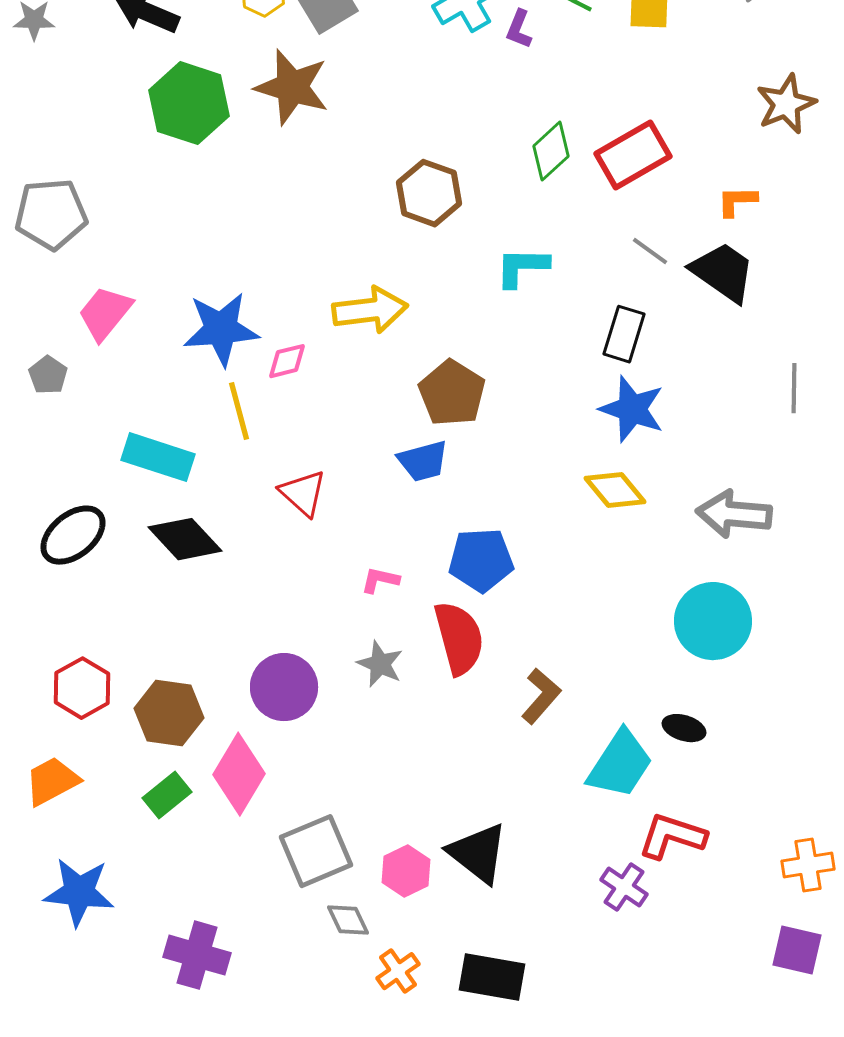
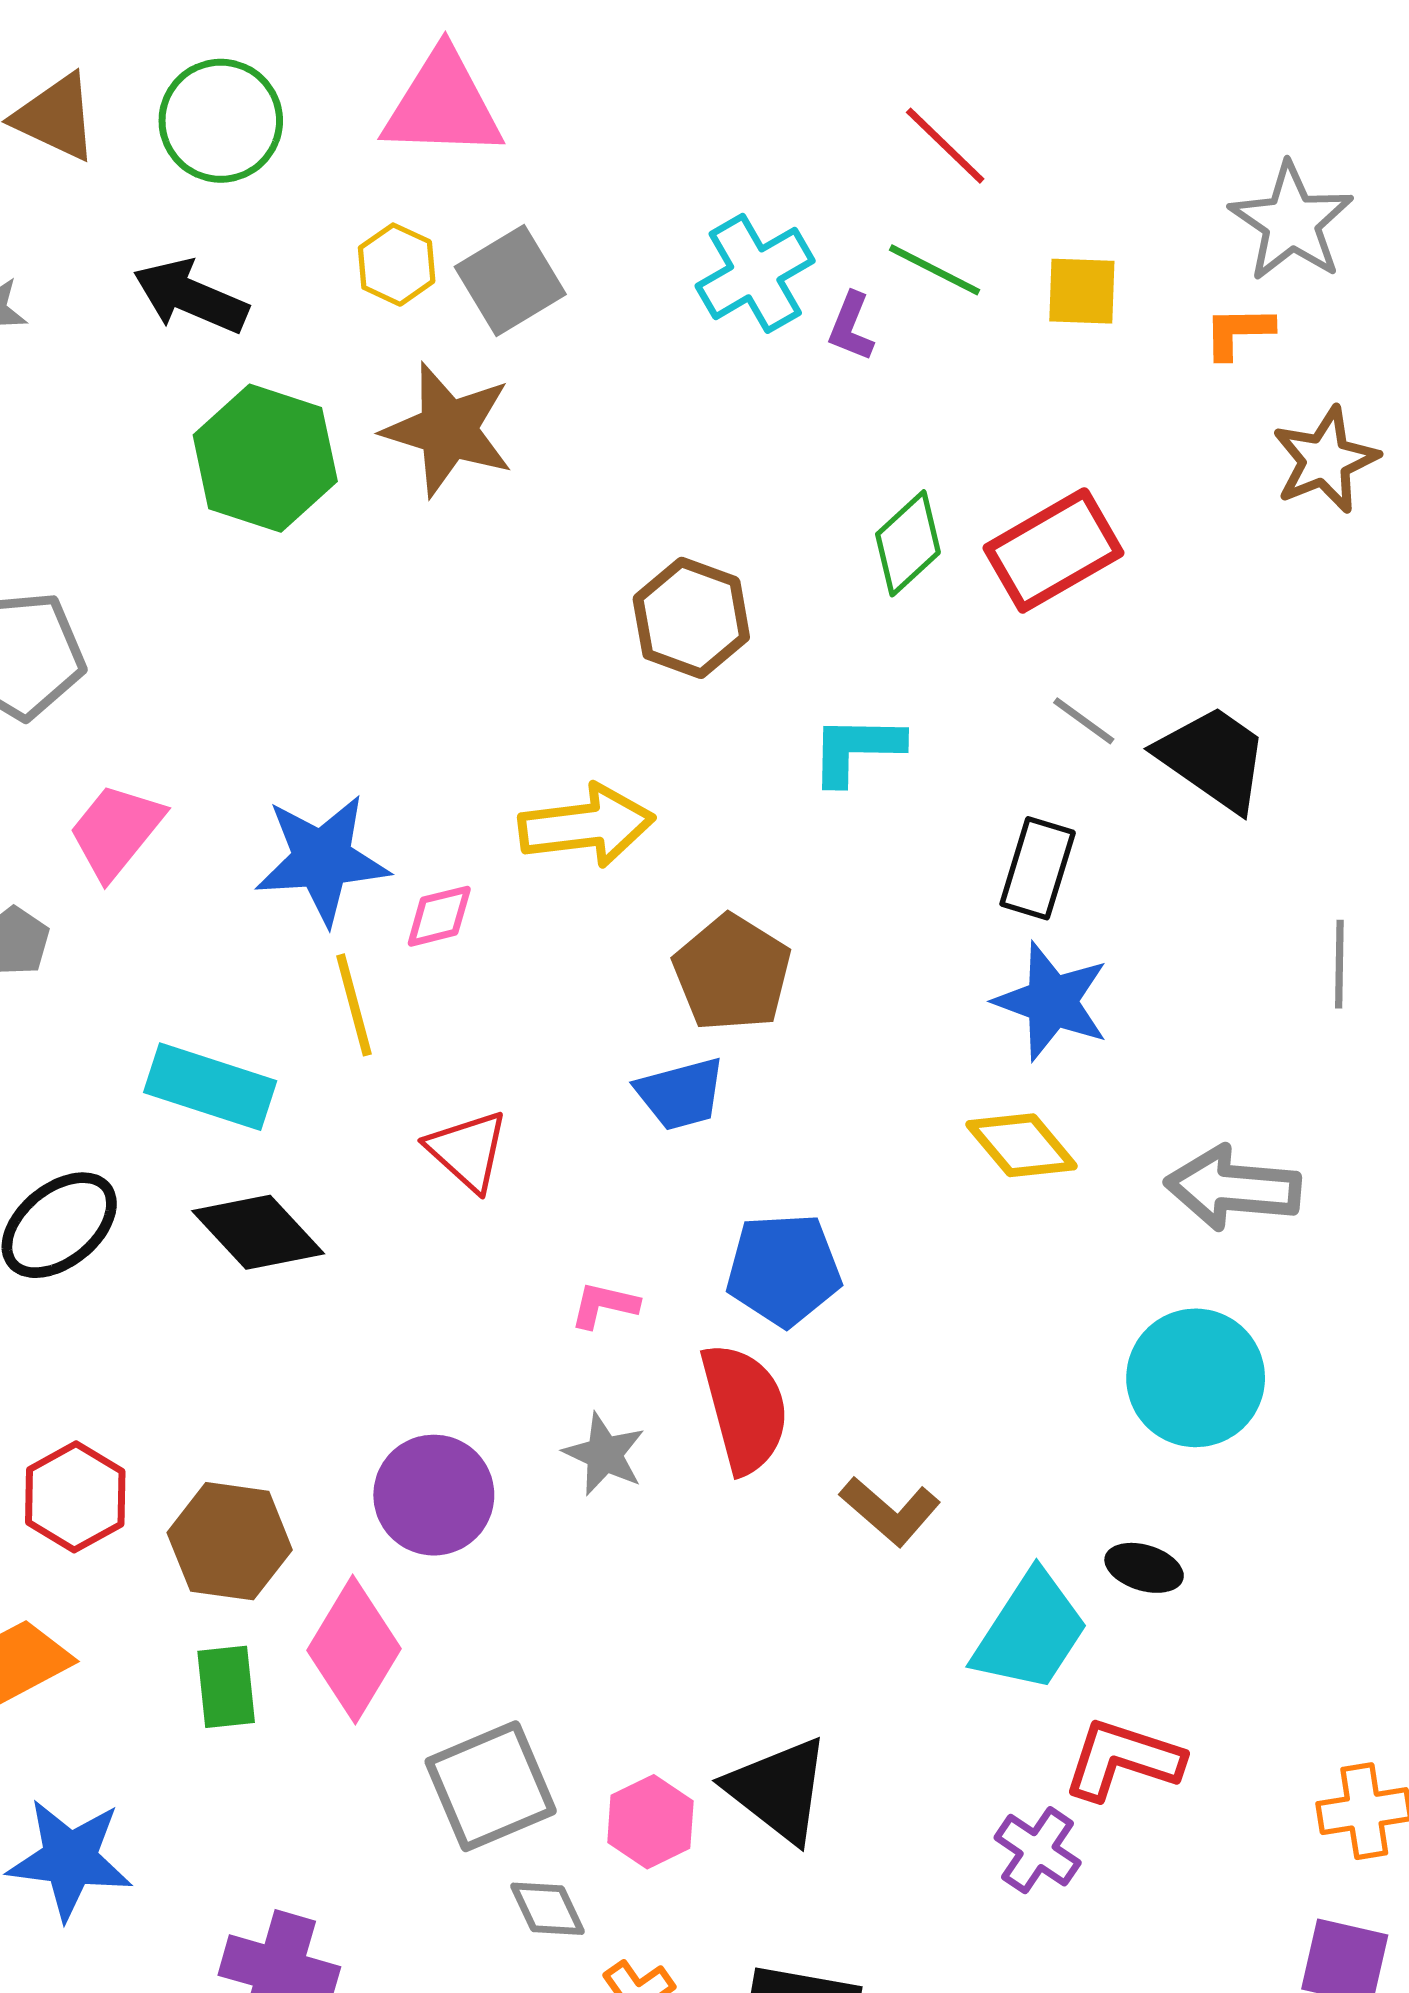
orange L-shape: (737, 201) -> (1238, 332), moved
brown L-shape: (541, 696) -> (890, 1511), turned 90
green rectangle: (167, 795) -> (226, 1687), turned -57

